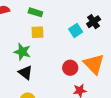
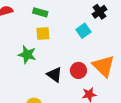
black cross: (94, 22) -> (99, 12), moved
black triangle: (25, 73) -> (54, 75), moved

